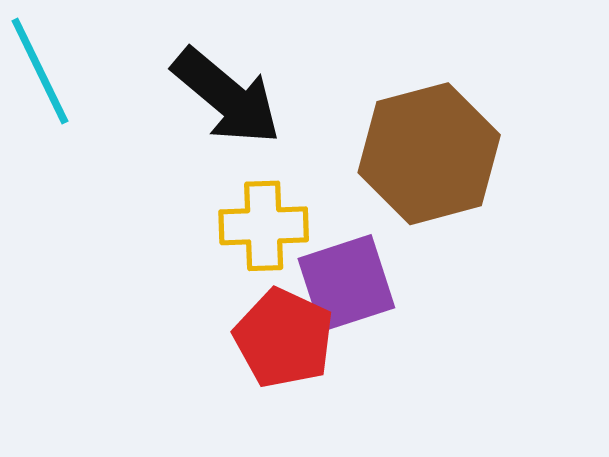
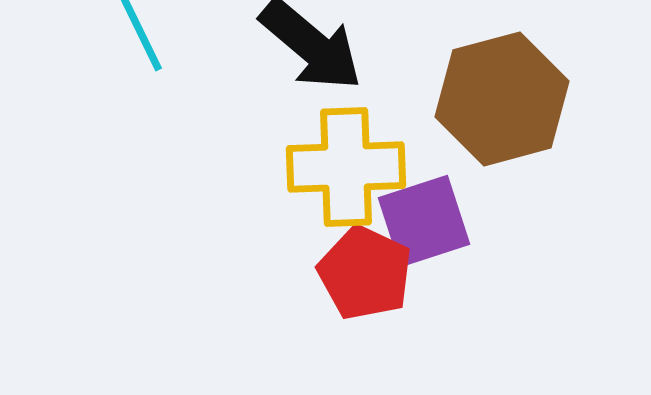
yellow cross: (264, 226) -> (346, 167), size x1.4

